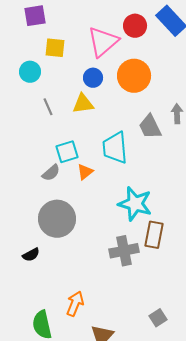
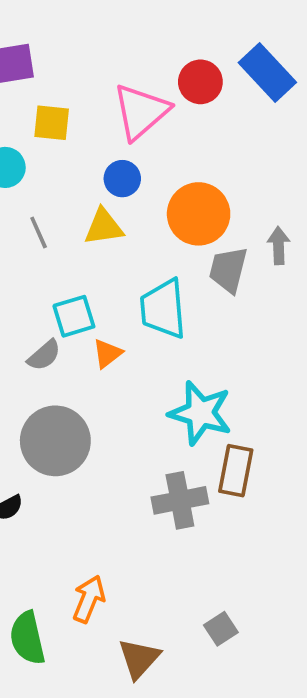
orange circle: (134, 76) -> (199, 214), moved
gray trapezoid: (150, 127) -> (228, 270), turned 40
gray square: (158, 318) -> (221, 629), moved

